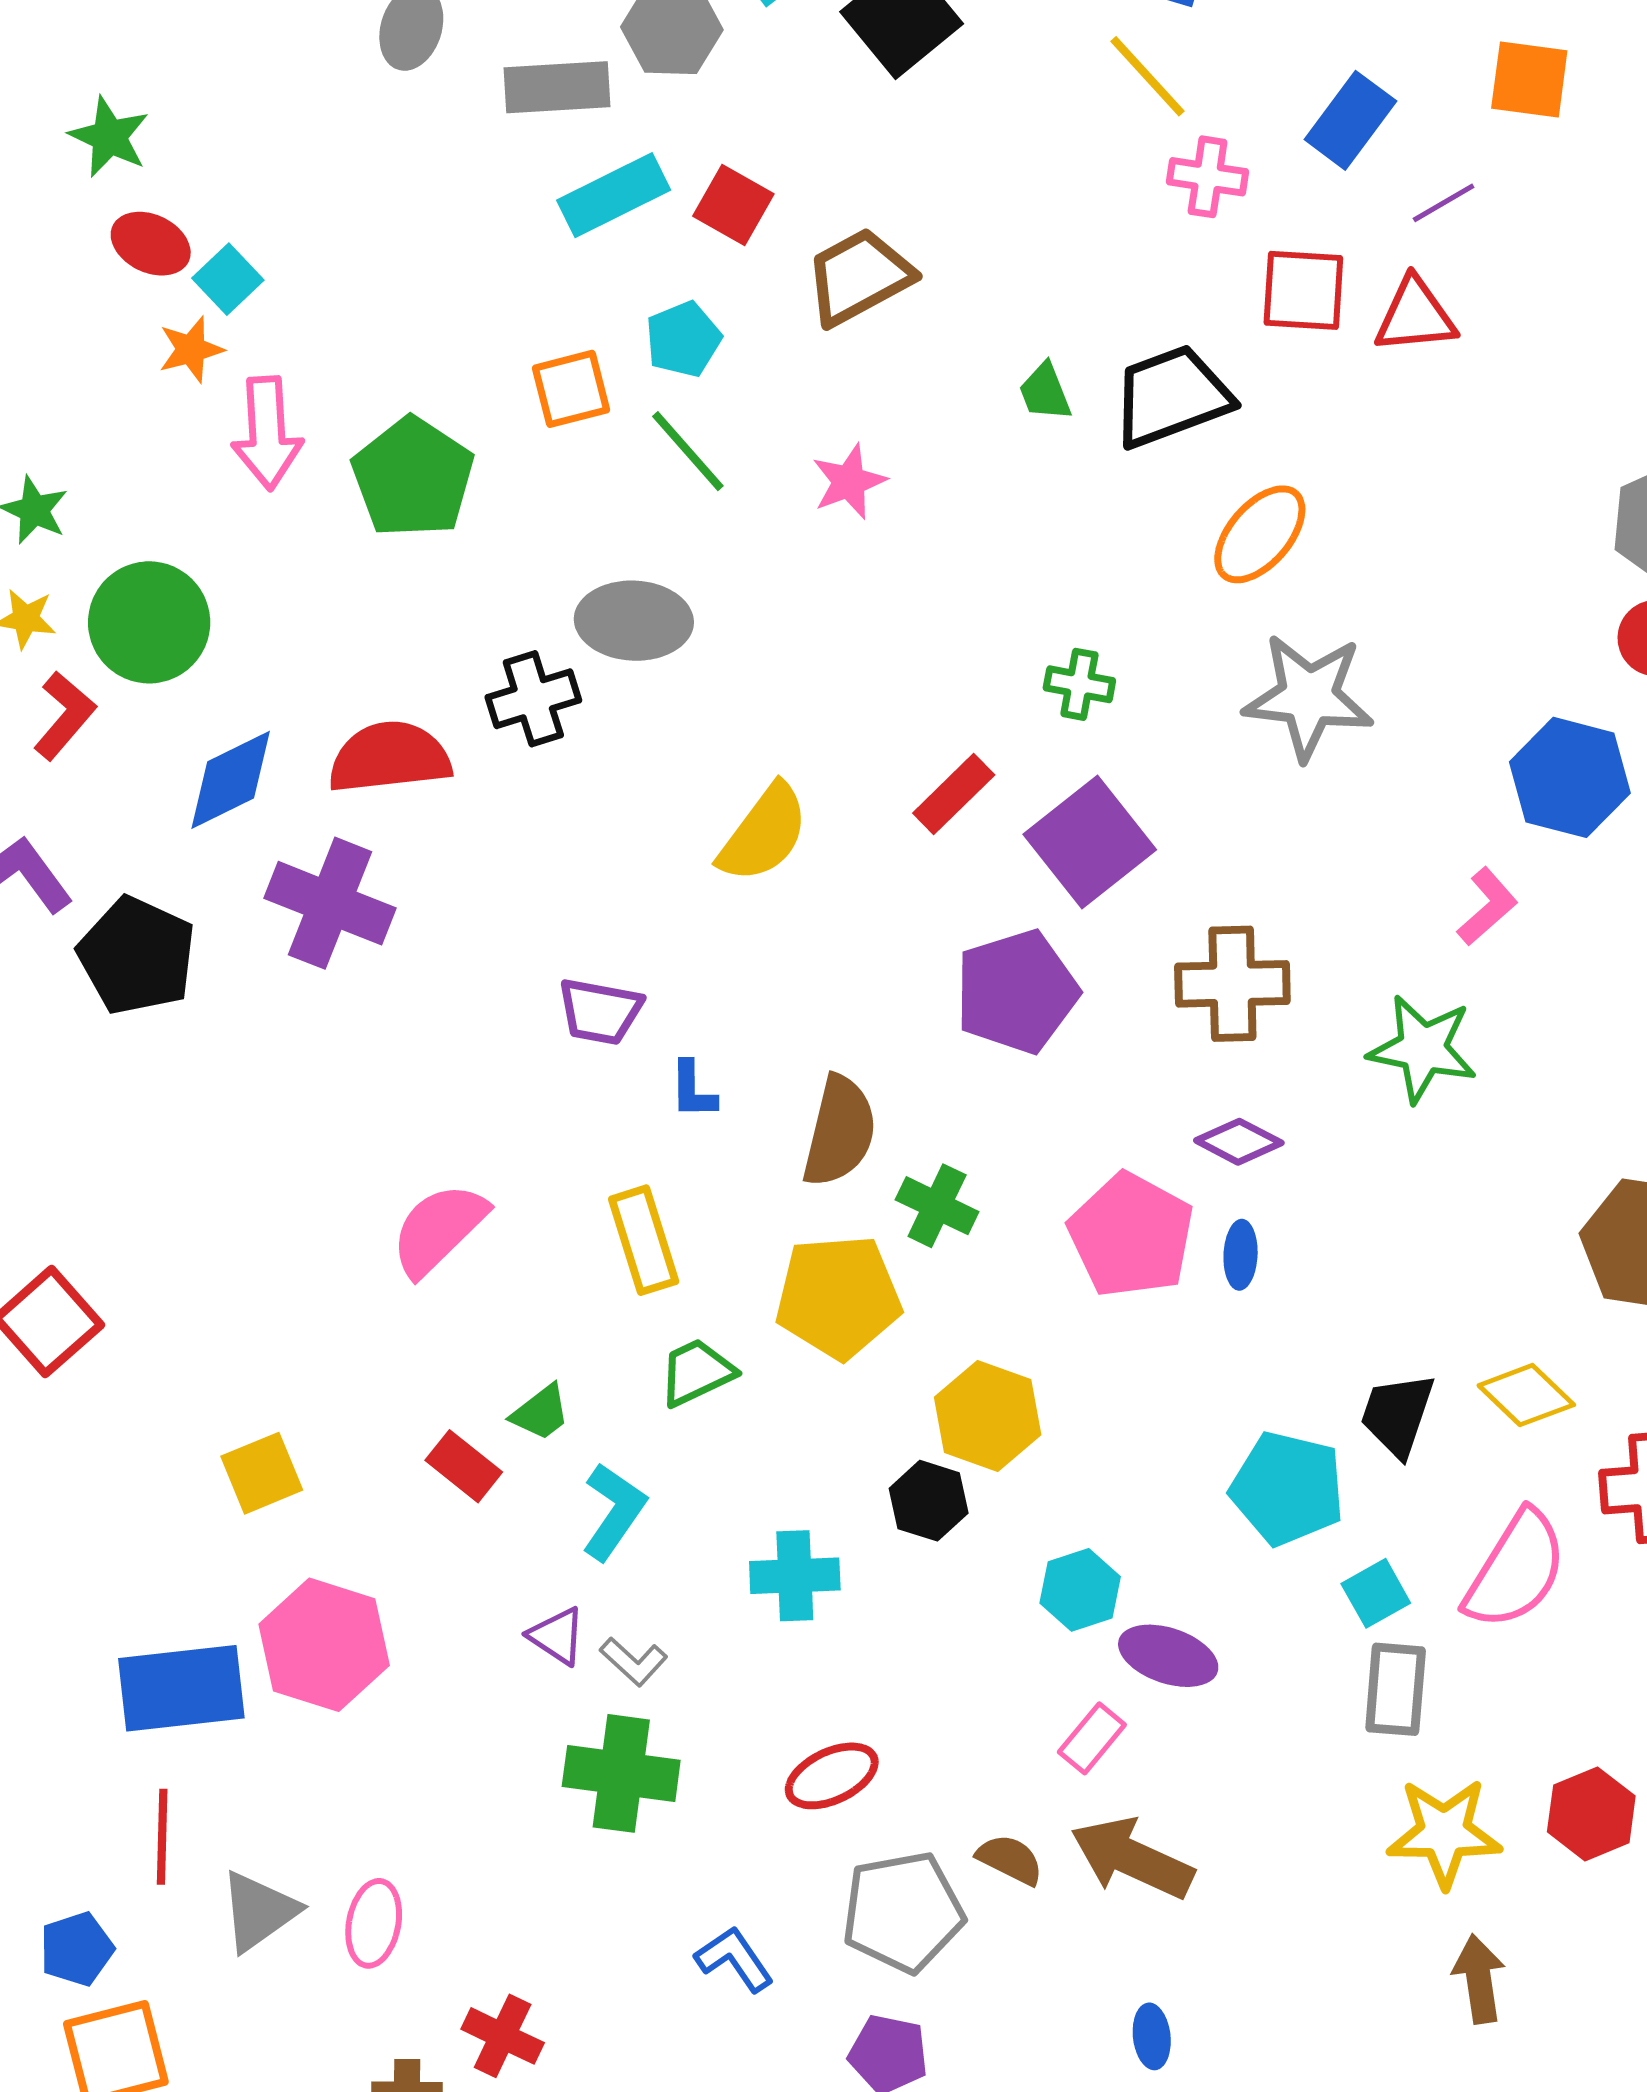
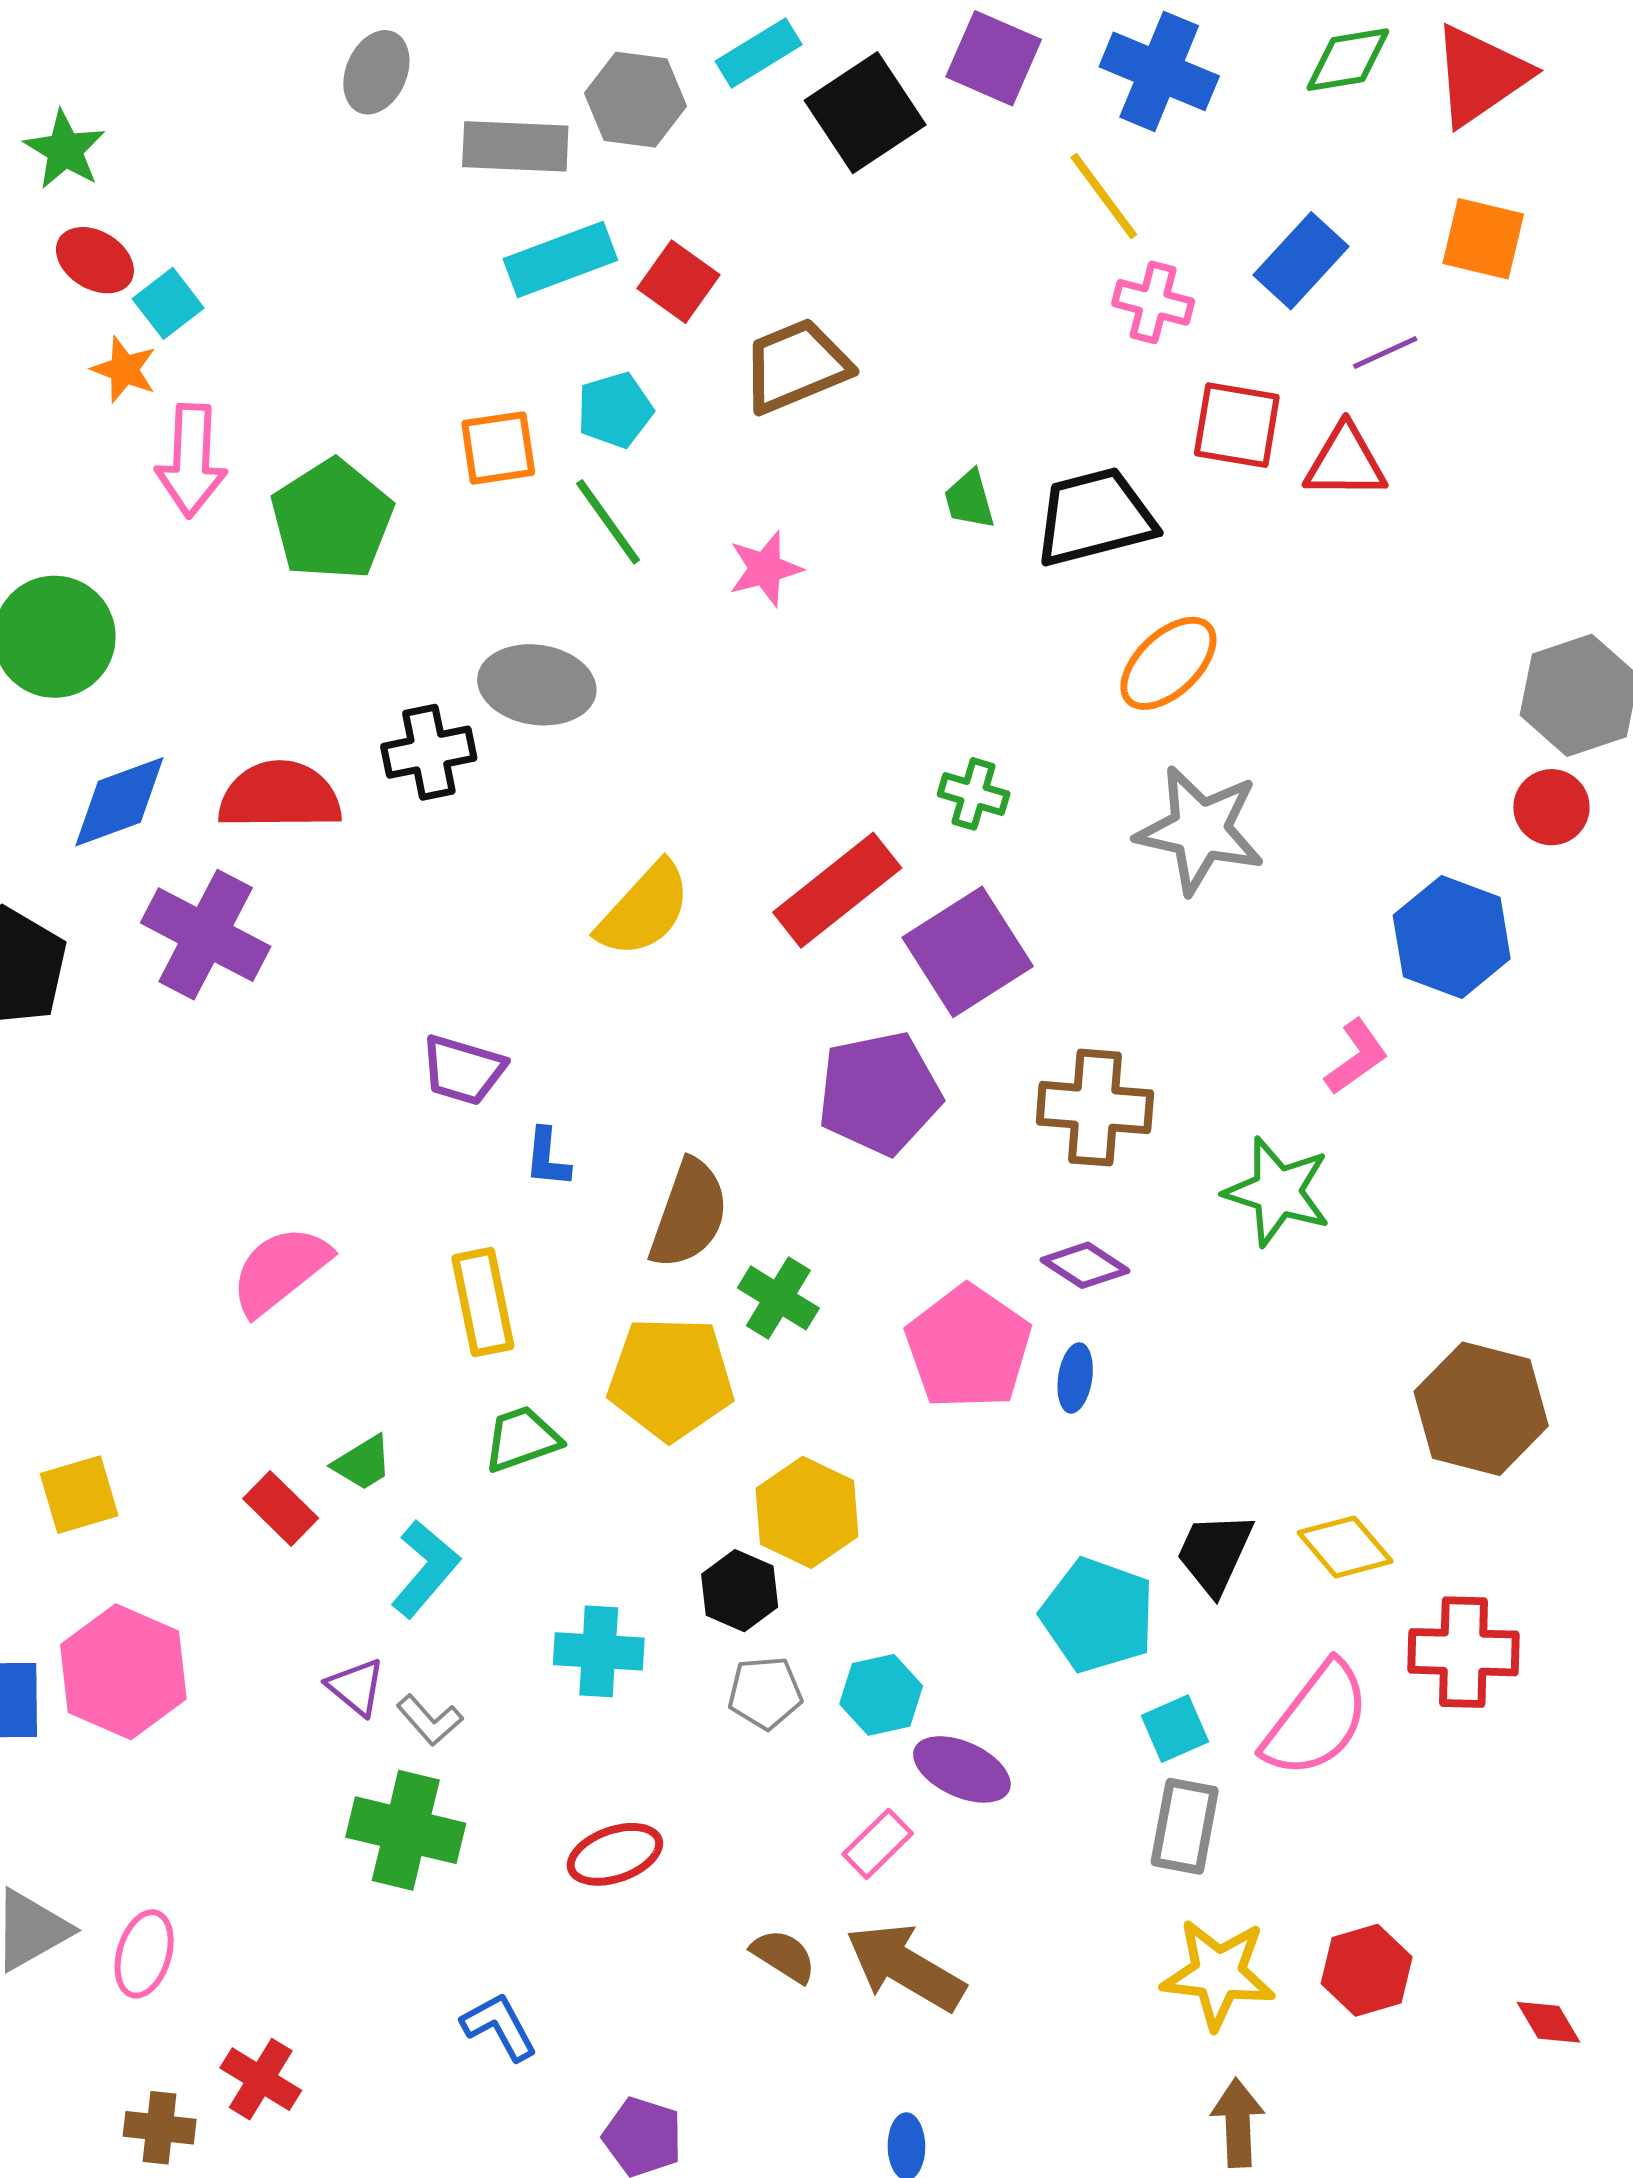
orange star: (191, 349) -> (124, 370), turned 30
red rectangle: (954, 794) -> (837, 890), size x1.5
gray pentagon: (903, 1912) -> (765, 1693), moved, size x0.6

